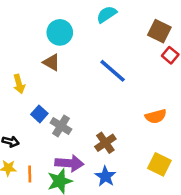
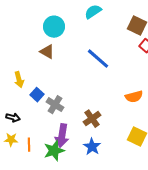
yellow arrow: (19, 84) -> (19, 80), moved
purple arrow: (69, 163) -> (62, 136), turned 95

